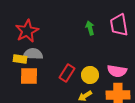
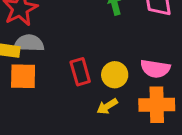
red rectangle: (67, 73) -> (80, 72), turned -48

